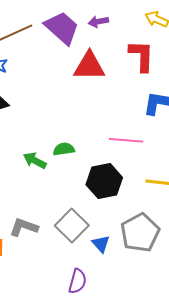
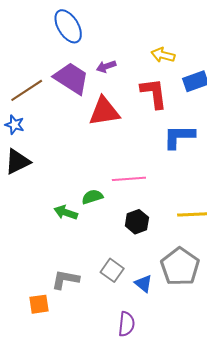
pink line: (126, 140) -> (129, 179), moved
black hexagon: (104, 181) -> (137, 222), size x0.7
gray square: (72, 226) -> (112, 270), size x0.7

